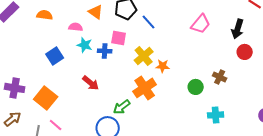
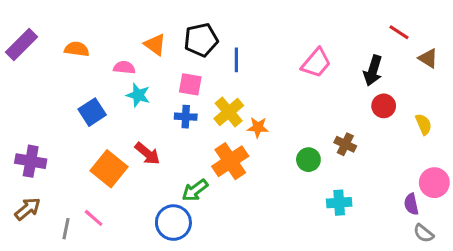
blue line: (149, 22) -> (236, 60), turned 42
blue cross: (105, 51) -> (186, 117), moved
orange square: (46, 98) -> (109, 169), moved

